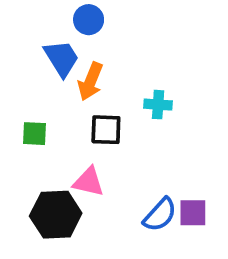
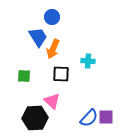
pink triangle: (89, 182) -> (52, 101), turned 30

